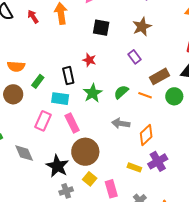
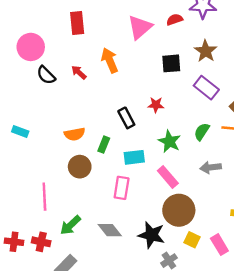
black square: (101, 28) -> (171, 63), moved
purple rectangle: (135, 57) -> (206, 88), size x1.5
black rectangle: (68, 76) -> (126, 118), moved
pink rectangle: (72, 123) -> (168, 177), moved

